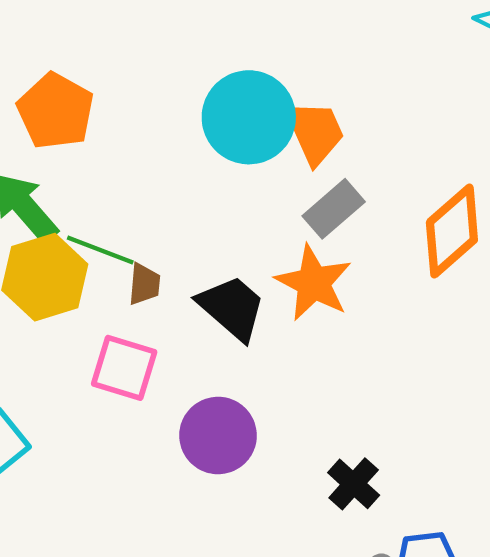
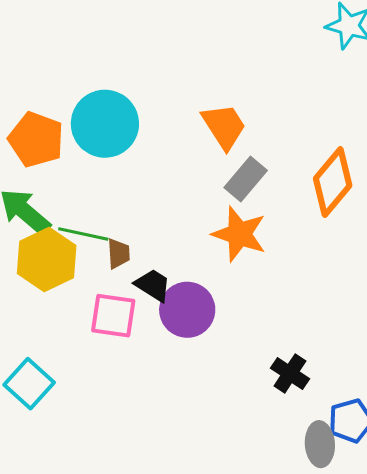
cyan circle: (249, 117) -> (105, 124), moved
black trapezoid: (232, 308) -> (153, 285), moved, size x0.7
purple circle: (218, 435) -> (187, 310), moved

